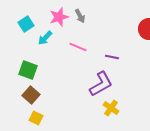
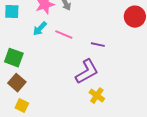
cyan square: (26, 24) -> (12, 12), turned 35
cyan arrow: (45, 38) -> (40, 29), moved

